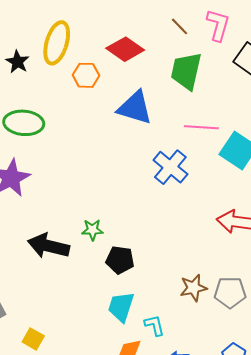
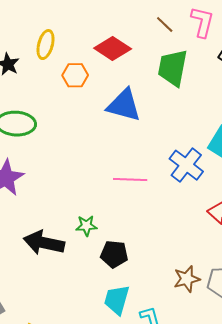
yellow ellipse: (57, 43) -> (46, 45), size x0.7
pink line: (201, 127) -> (130, 179), moved
blue cross: (170, 167) -> (186, 165), moved

